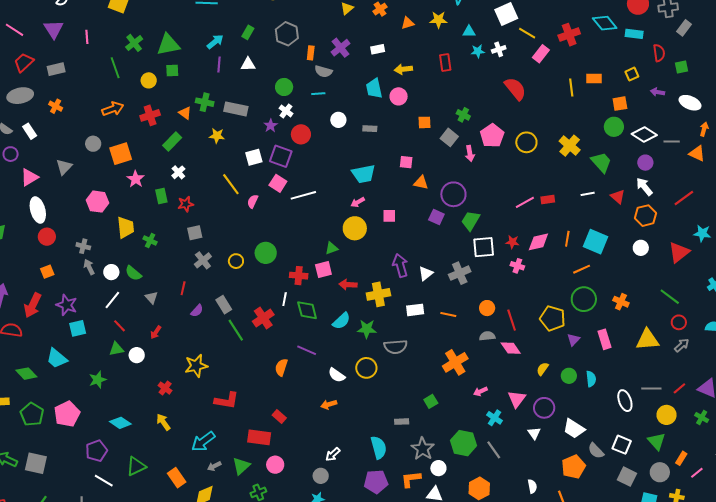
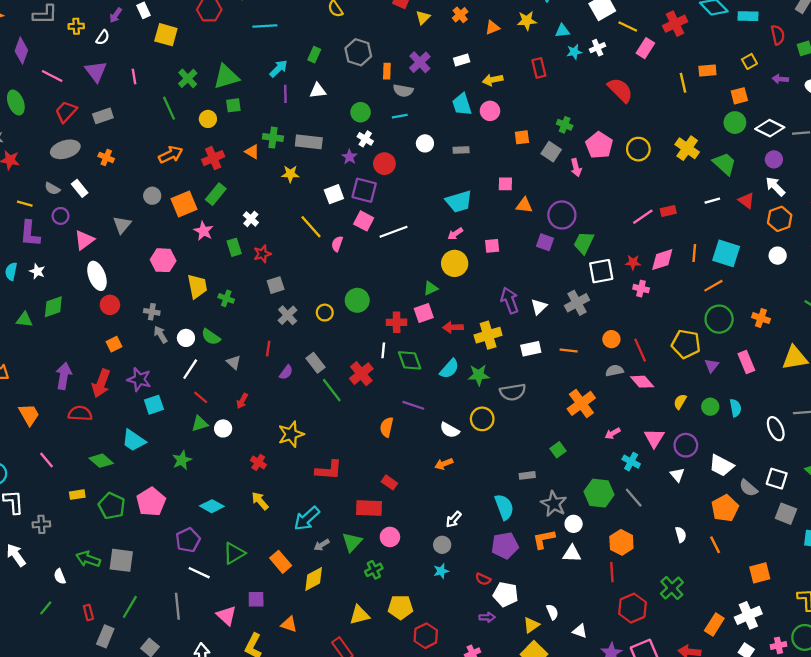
green rectangle: (172, 142) -> (216, 194), moved

